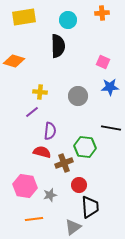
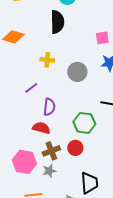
pink square: (103, 62) -> (102, 38), turned -32
yellow cross: (40, 92) -> (47, 60), moved
brown cross: (64, 163) -> (51, 151), moved
red circle: (79, 185) -> (75, 148), moved

